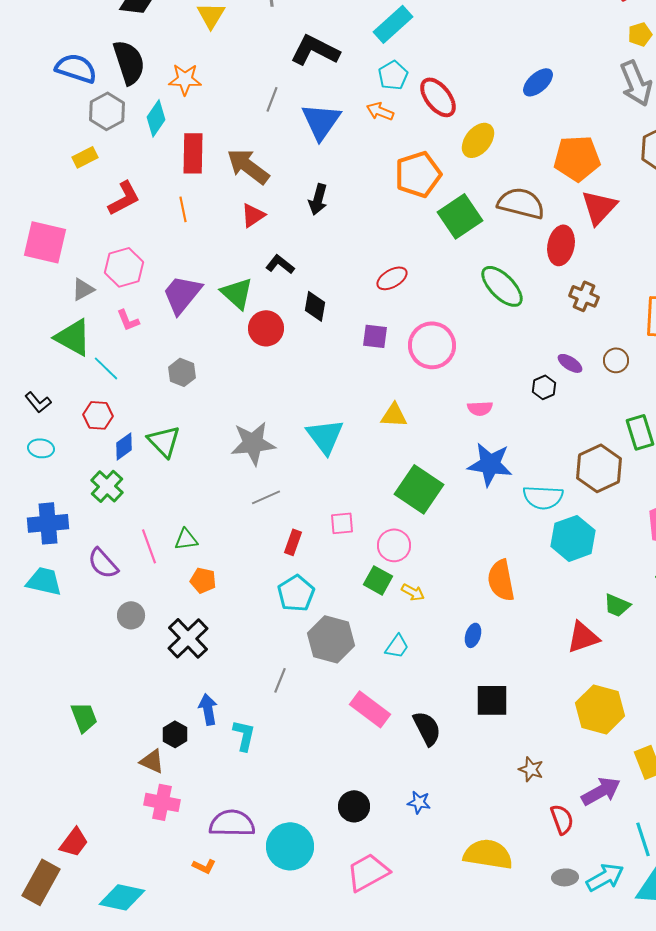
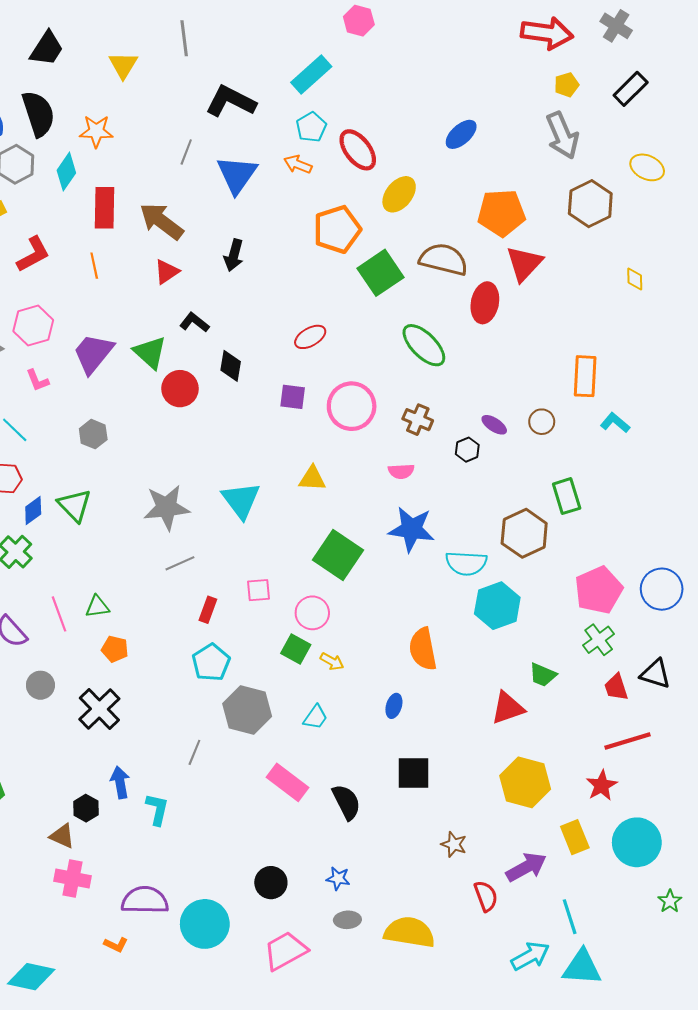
brown cross: (584, 296) -> (418, 420), moved
gray ellipse: (565, 877) -> (347, 920), moved

